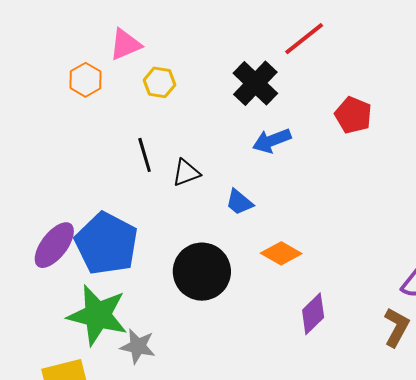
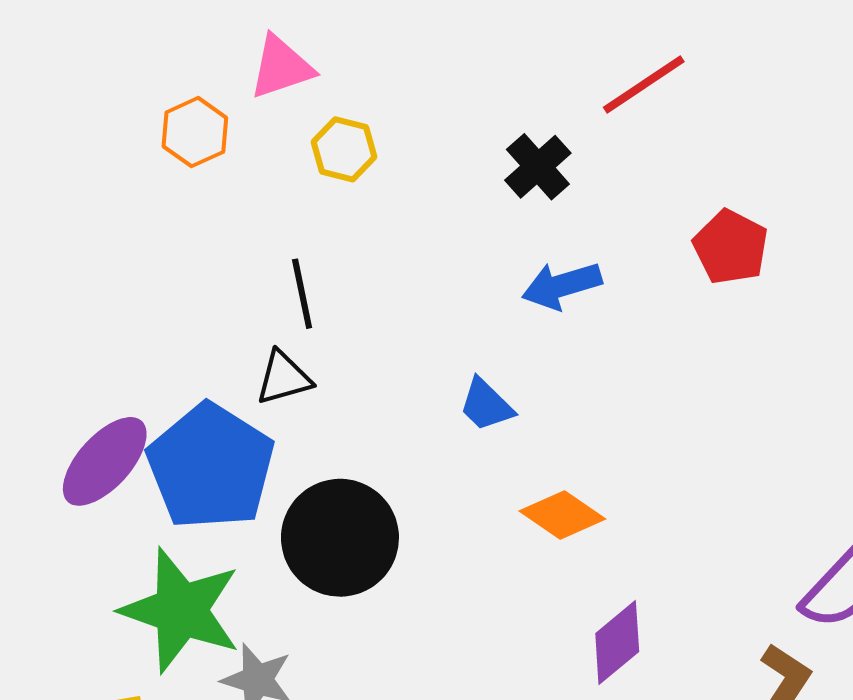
black cross: (255, 83) -> (538, 167), size x0.7
black triangle: (186, 173) -> (284, 378), moved
black circle: (202, 272) -> (340, 538), moved

